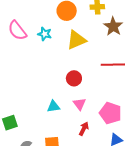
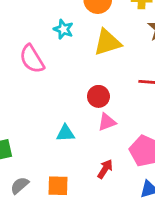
pink semicircle: (17, 31) -> (32, 59), moved
pink triangle: (79, 104) -> (107, 122), moved, turned 40

